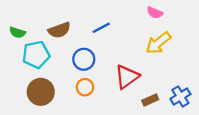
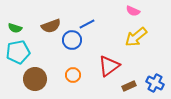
cyan pentagon: (36, 55) -> (18, 52), moved
blue circle: (84, 59) -> (72, 40), moved
blue cross: (180, 97) -> (155, 83), turned -30

